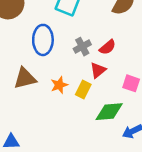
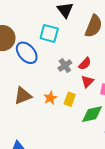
blue ellipse: (43, 40) -> (27, 53), moved, turned -35
red triangle: (98, 70) -> (87, 82), moved

